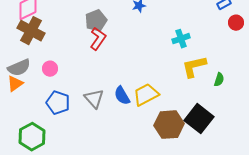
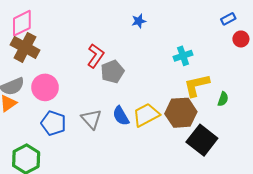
gray pentagon: (96, 21) -> (112, 72), moved
pink circle: (50, 69) -> (45, 87), size x1.6
brown hexagon: (169, 125) -> (181, 113), moved

